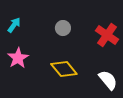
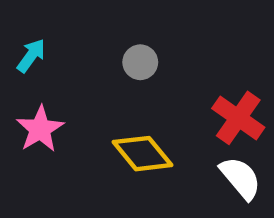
red cross: (107, 35) -> (238, 118), moved

